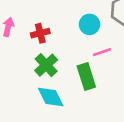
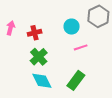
green rectangle: (86, 76) -> (76, 80), moved, turned 54

